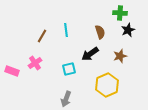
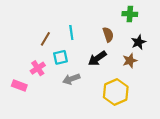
black star: (128, 30) -> (138, 42), moved
cyan square: (69, 69) -> (61, 57), moved
pink rectangle: (12, 71) -> (19, 85), moved
gray arrow: (66, 99) -> (71, 79), moved, turned 49

